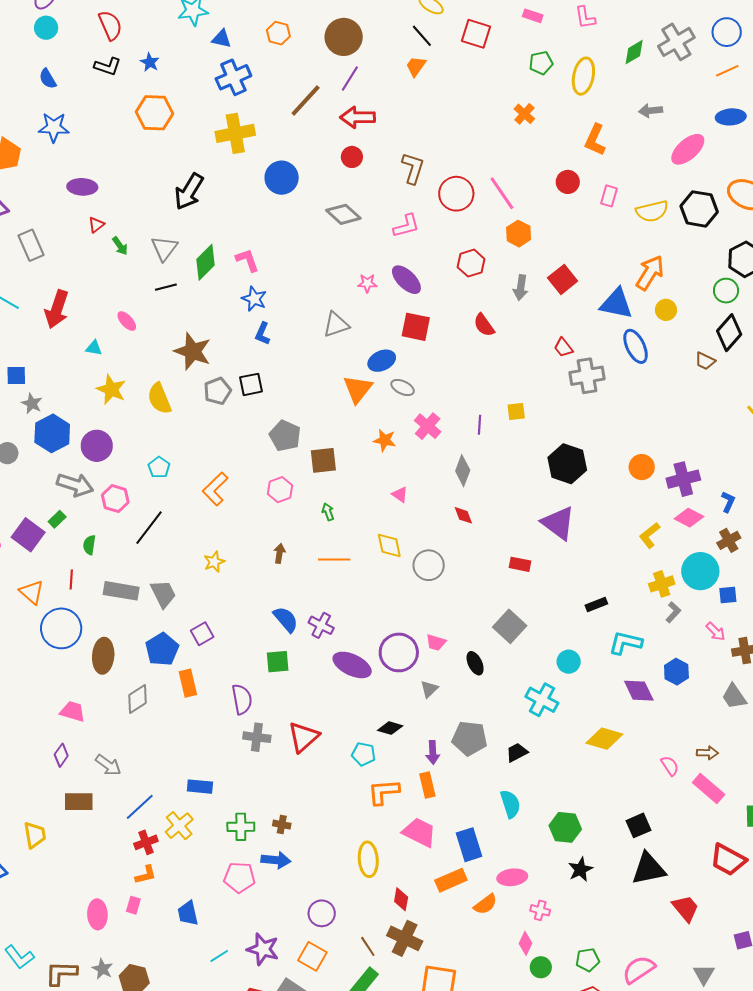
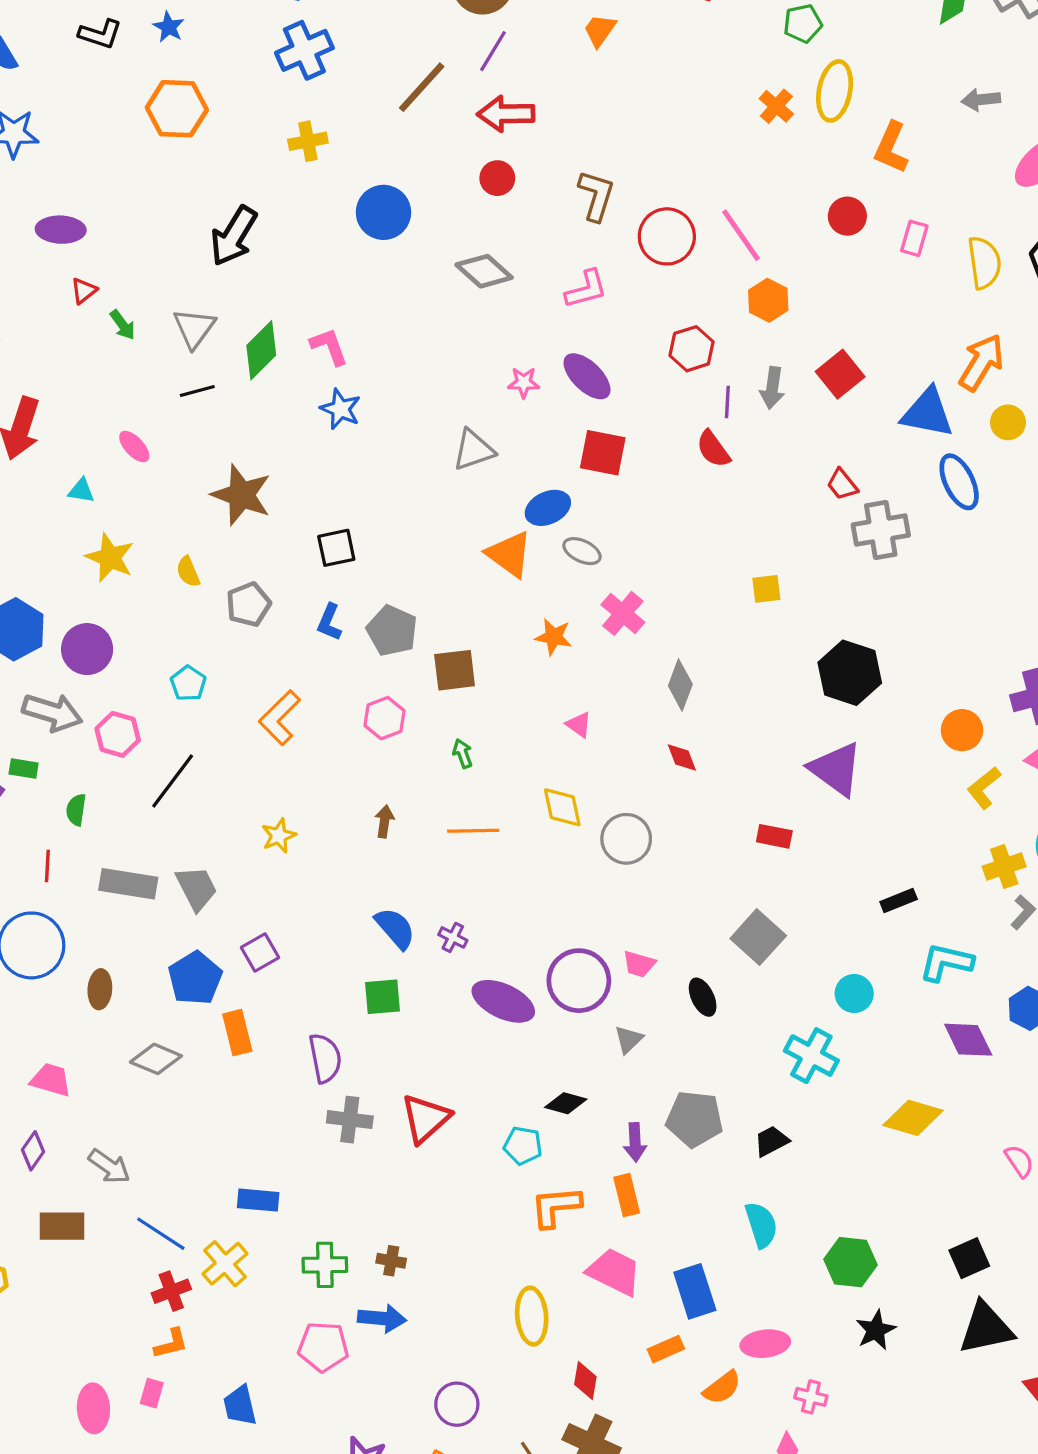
yellow ellipse: (583, 76) -> (835, 91), moved
yellow cross: (235, 133) -> (308, 141), size x0.6
yellow semicircle: (652, 211) -> (984, 263), turned -84
blue L-shape: (263, 334) -> (329, 622), moved
orange triangle: (358, 389) -> (509, 554), turned -32
gray pentagon: (217, 391) -> (248, 604), moved
yellow semicircle: (159, 398) -> (188, 572), size x0.6
purple line: (479, 425) -> (727, 402), moved
orange circle: (642, 467) -> (962, 730), moved
green rectangle: (57, 519) -> (24, 769), turned 54
purple cross: (321, 625) -> (453, 937), size x0.7
brown ellipse: (103, 656) -> (100, 989), size x0.7
gray diamond: (138, 699) -> (156, 1059), turned 56
blue line: (140, 807) -> (161, 1234), turned 76
orange rectangle: (451, 880) -> (666, 1349), size x0.7

